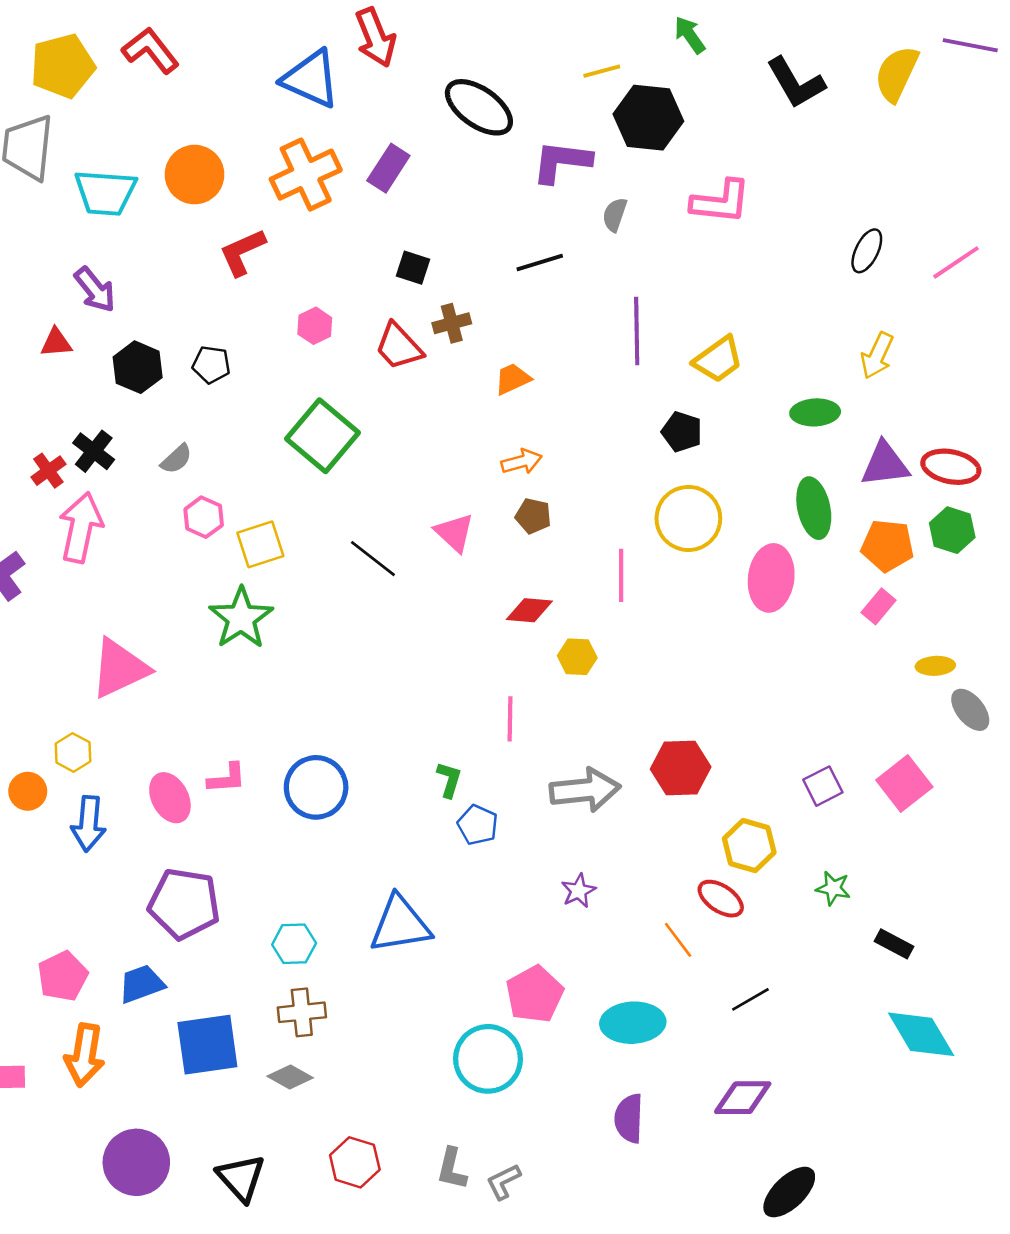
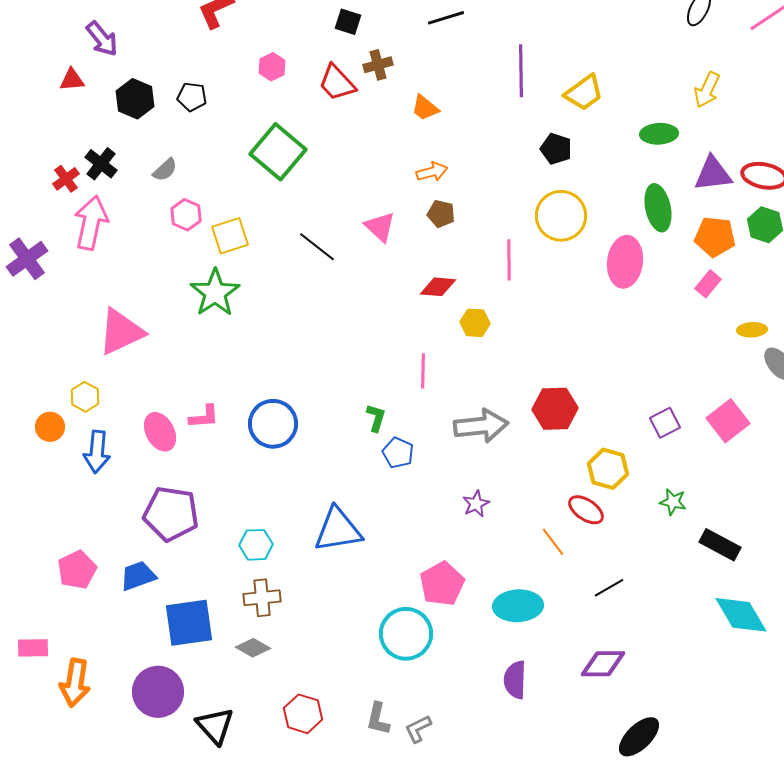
orange trapezoid: (513, 379) -> (425, 108), turned -116
black rectangle: (894, 944) -> (720, 545), size x1.4
orange arrow: (85, 1055) -> (75, 683), moved
purple circle: (136, 1162) -> (158, 692), moved

